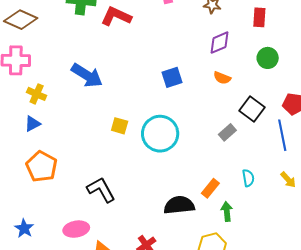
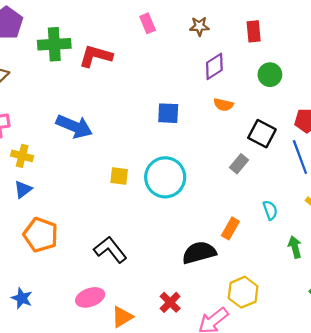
blue square: (172, 77) -> (168, 113), turned 30
green arrow: (227, 212) -> (295, 247), moved
blue star: (24, 228) -> (22, 298), moved

